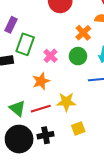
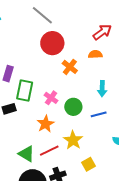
orange cross: (83, 33) -> (70, 67), moved
green circle: (78, 56) -> (73, 107), moved
yellow star: (66, 102) -> (73, 140), turned -30

